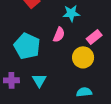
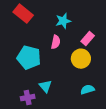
purple cross: (11, 80) -> (28, 98), moved

